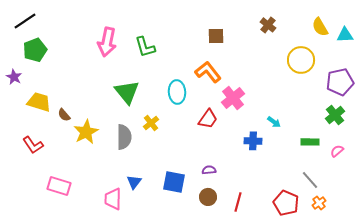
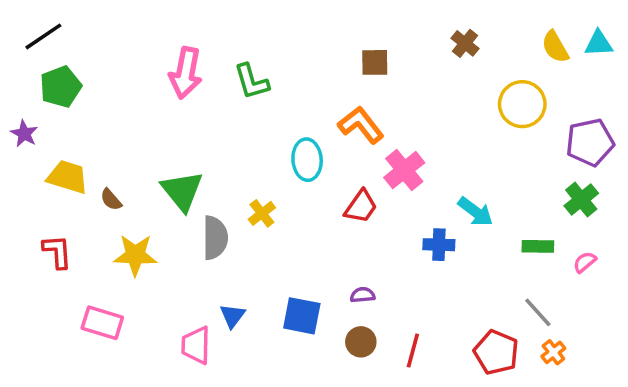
cyan triangle: (345, 35) -> (599, 43), moved
green triangle: (127, 92) -> (182, 191), moved
cyan arrow: (274, 122) -> (475, 212), size x1.5
yellow star: (86, 132) -> (135, 255), moved, turned 30
red L-shape: (33, 145) -> (57, 252), turned -150

